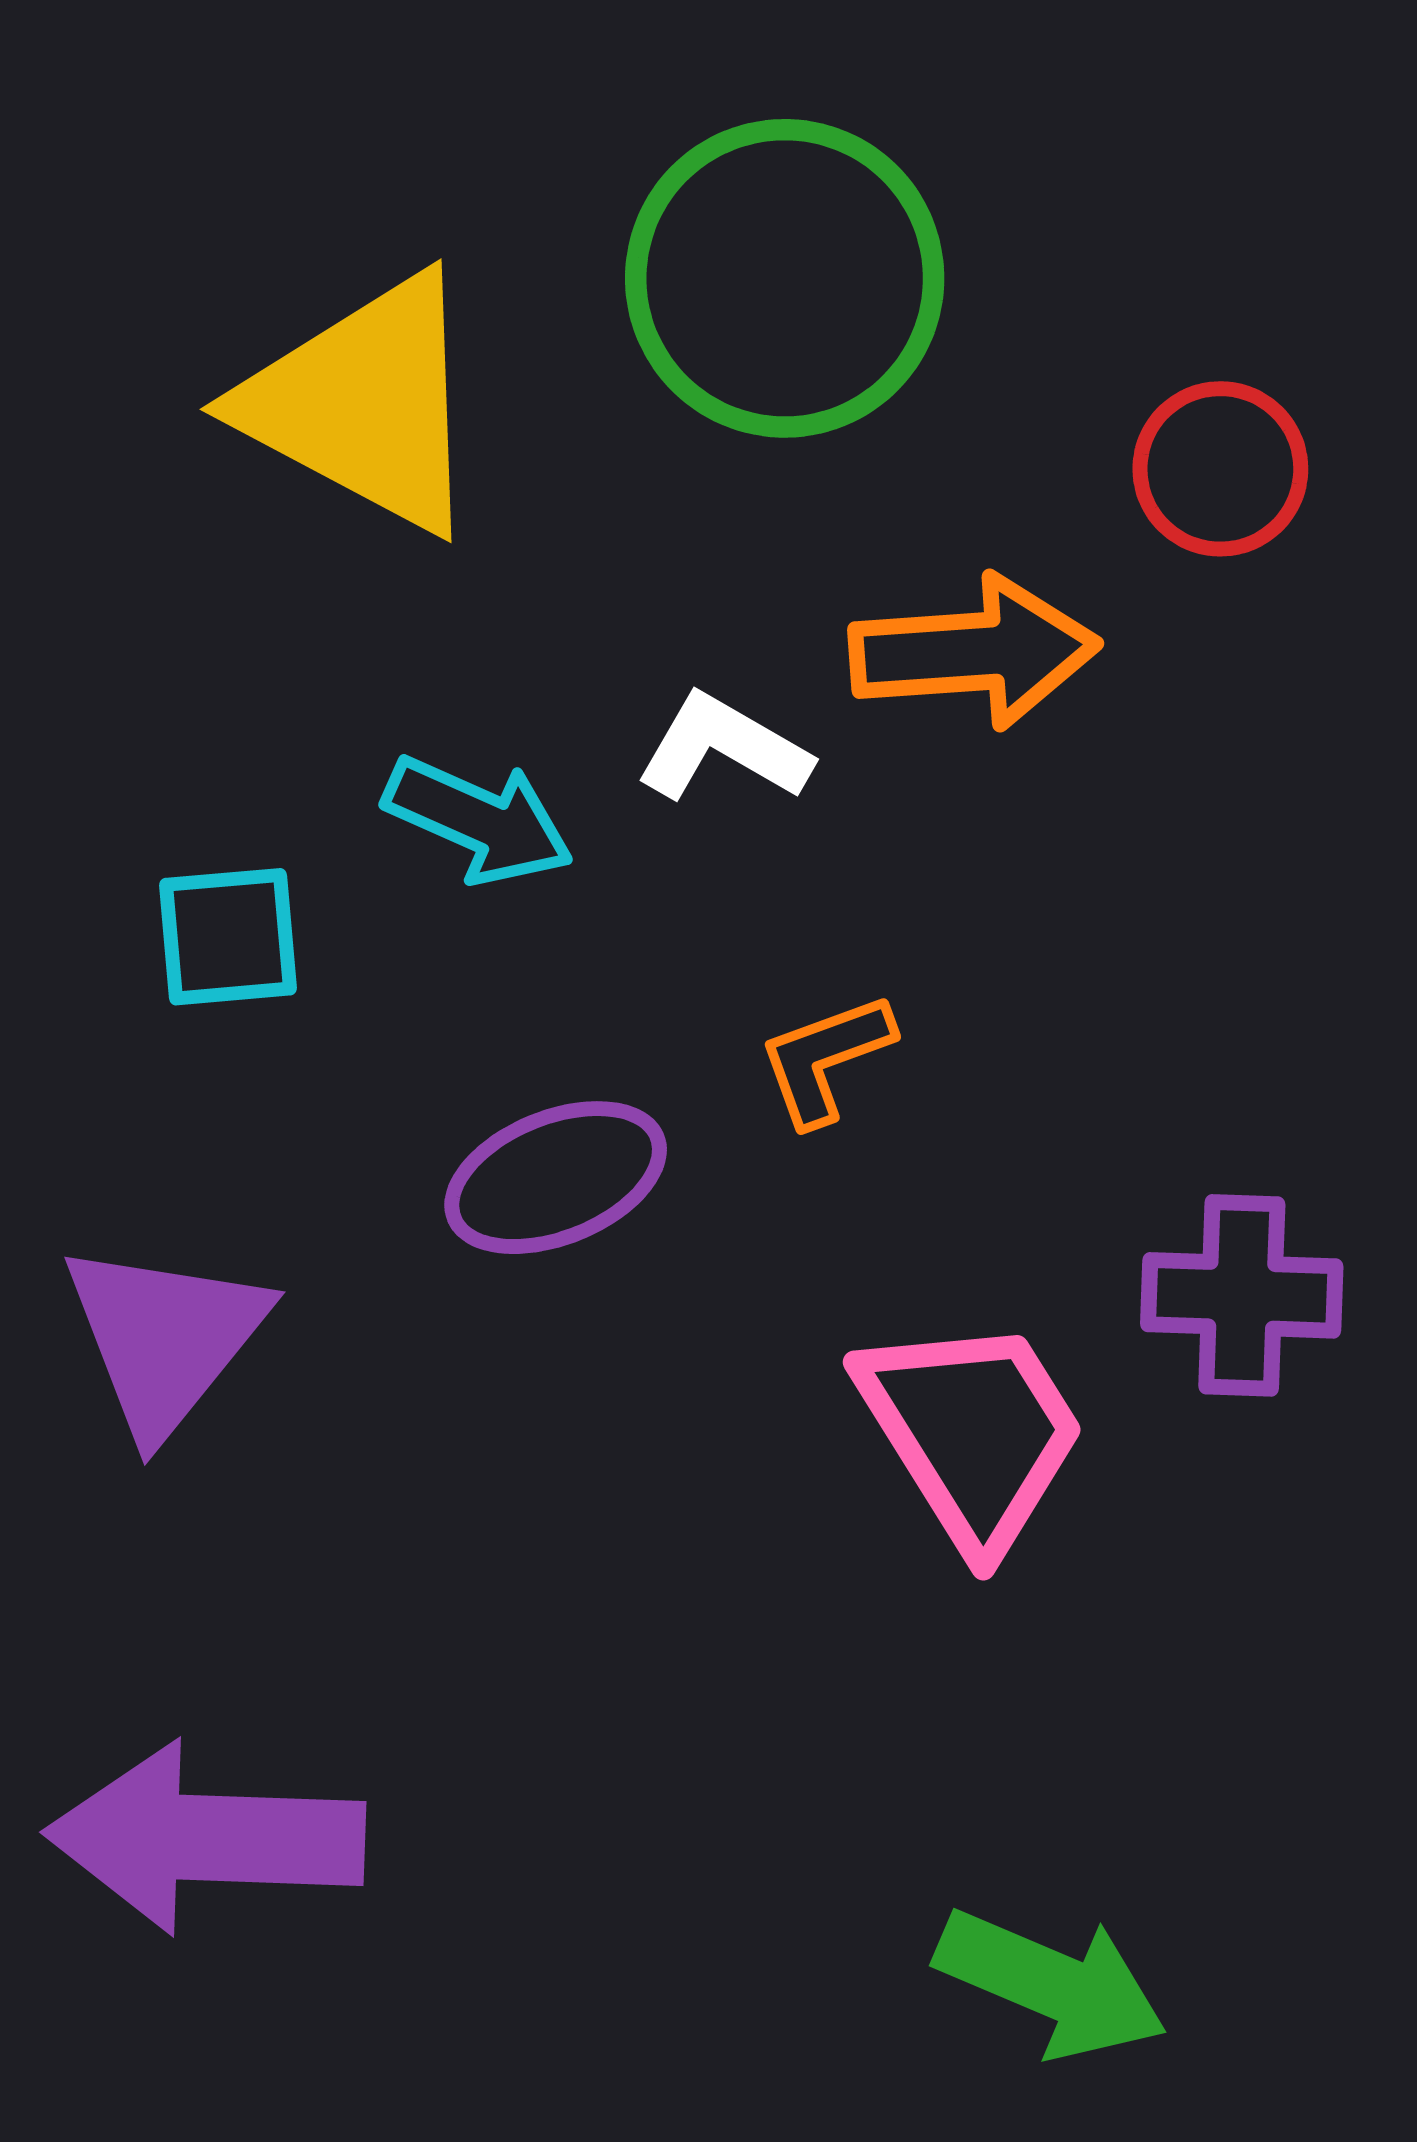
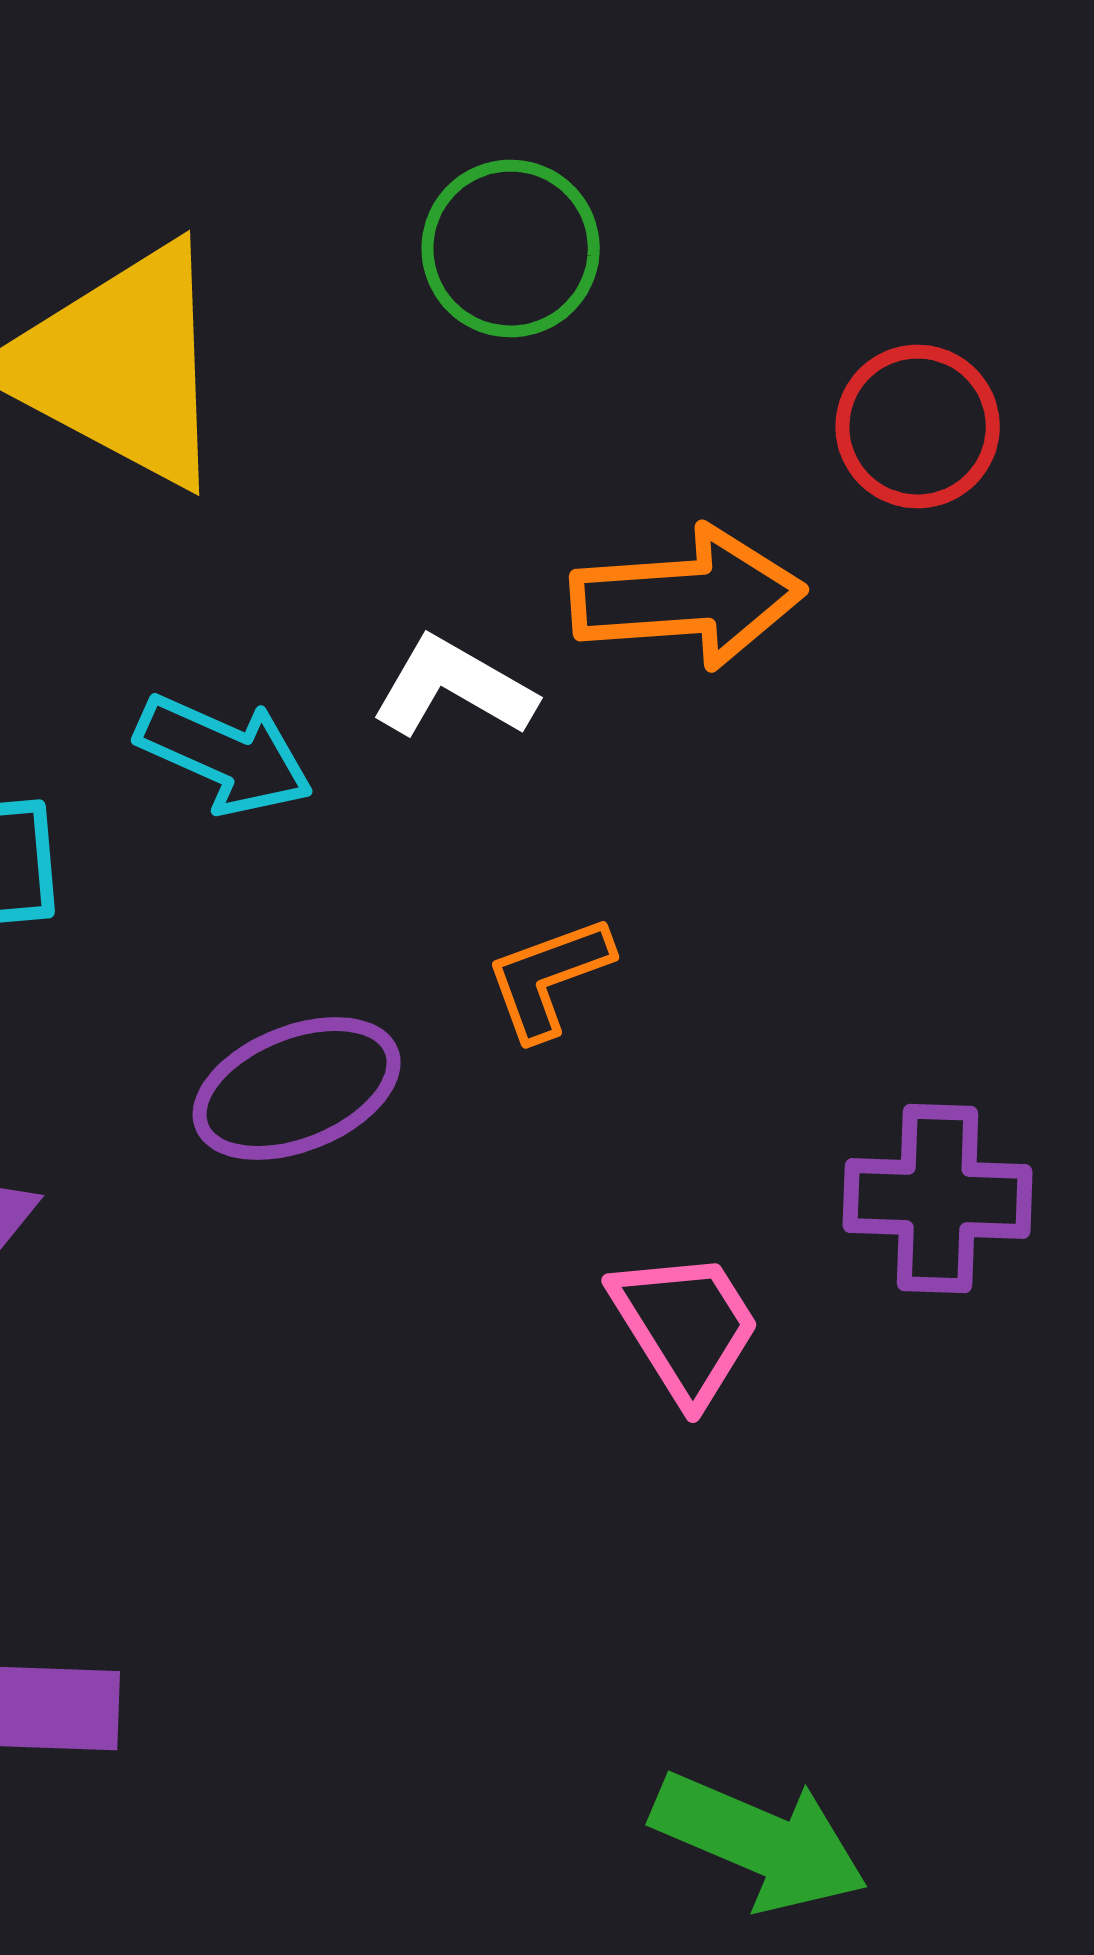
green circle: (785, 278) -> (511, 249), size x0.6
pink trapezoid: (972, 1432) -> (686, 1327), size x0.7

